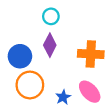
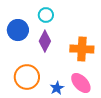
blue circle: (20, 56) -> (18, 30), moved

